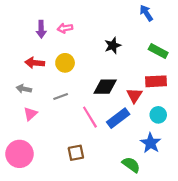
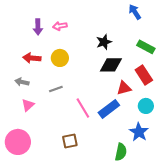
red rectangle: (156, 81) -> (144, 75), turned 60
black diamond: (105, 87) -> (111, 65), moved
red triangle: (134, 95) -> (124, 88), turned 42
green semicircle: (131, 165) -> (121, 152), turned 66

